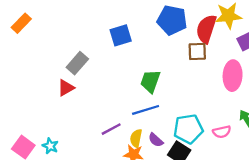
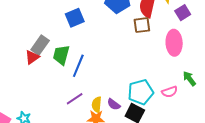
green trapezoid: (150, 81) -> (61, 55), moved
red triangle: (66, 88) -> (32, 57), moved
blue line: (146, 110) -> (78, 66), moved, turned -45

